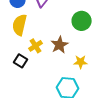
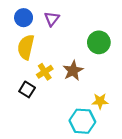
yellow star: (81, 62) -> (100, 101), moved

